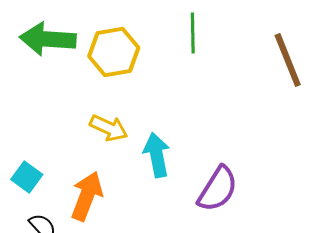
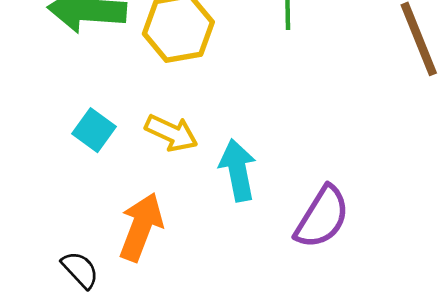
cyan square: (27, 177) -> (94, 130), moved

